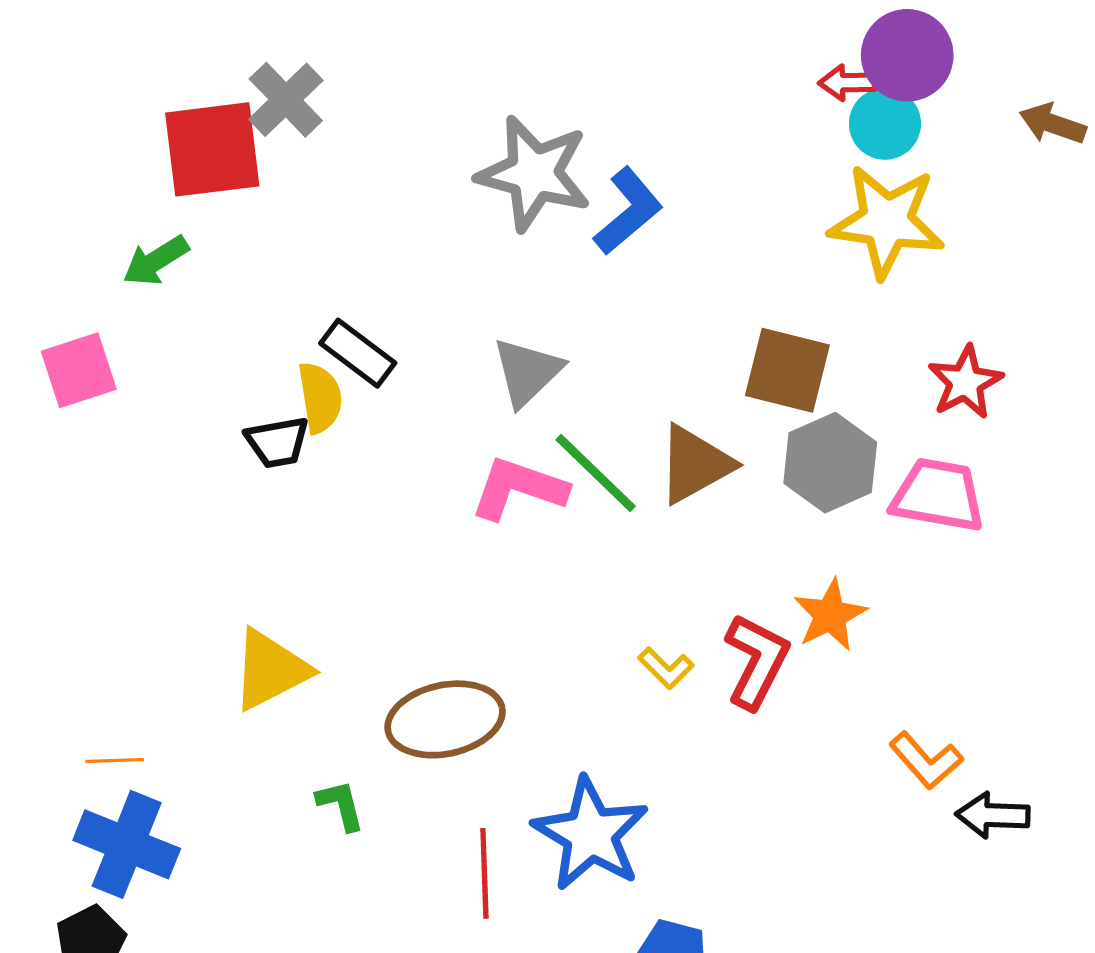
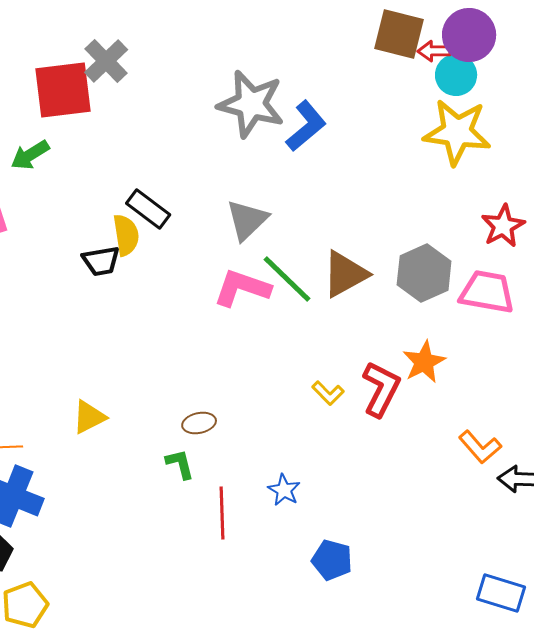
brown square: (787, 370) -> (399, 34), moved
yellow triangle: (270, 670) -> (89, 417), moved, size x0.7
brown ellipse: (445, 719) -> (199, 423), size x0.5
green L-shape: (341, 805) -> (180, 464), moved
blue star: (591, 834) -> (284, 490), size x0.5

